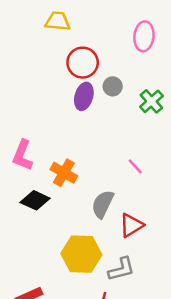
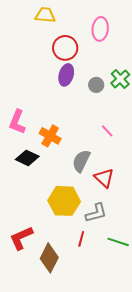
pink ellipse: (144, 36) -> (100, 29), moved
gray circle: (113, 86) -> (96, 85), moved
red triangle: (131, 225) -> (104, 178), turned -45

